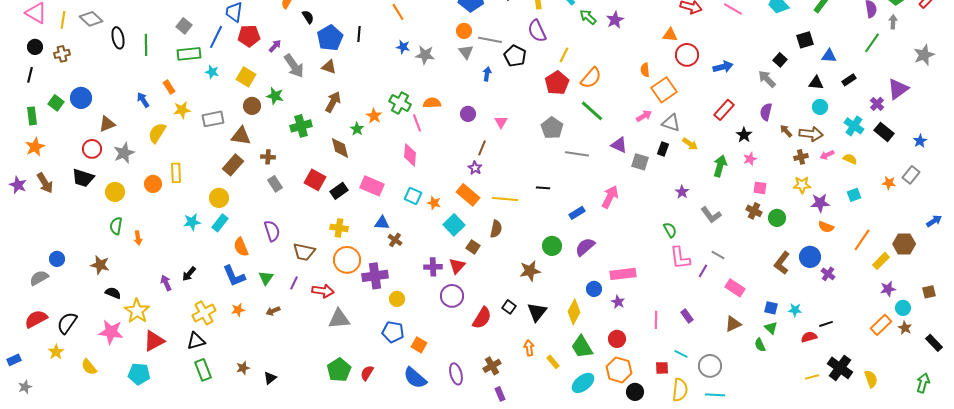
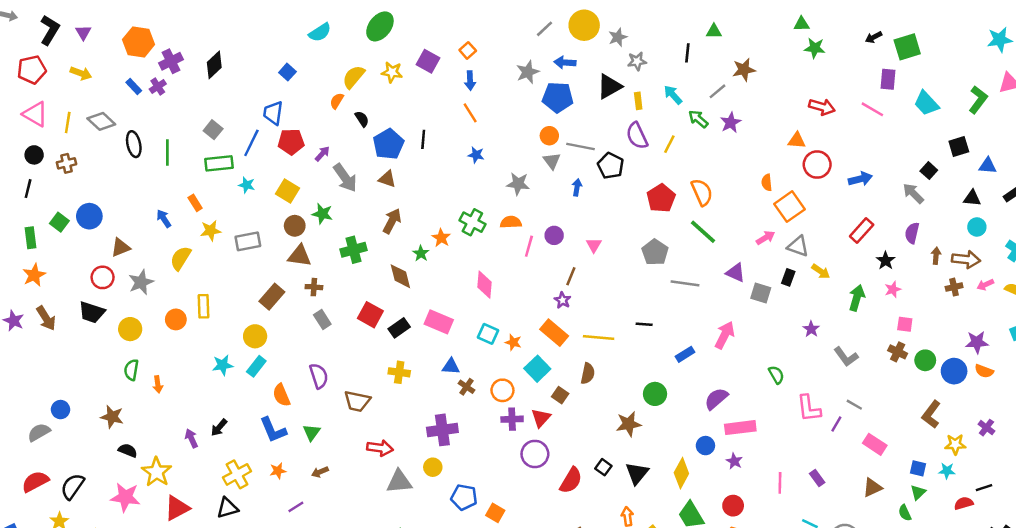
gray star: (425, 55) -> (518, 184), moved
yellow line: (564, 55) -> (669, 144), moved
orange semicircle: (591, 78) -> (702, 192), turned -65
pink line: (417, 123) -> (529, 246), moved, turned 36
brown arrow: (786, 131) -> (936, 256), turned 48
brown triangle: (241, 136) -> (300, 256), moved
yellow star: (802, 185) -> (955, 444), moved
green semicircle: (670, 230) -> (776, 375), moved
purple semicircle: (585, 247) -> (716, 399), moved
blue circle: (810, 257) -> (954, 371), moved
orange circle: (347, 260) -> (502, 390), moved, size x0.7
purple line: (294, 283) -> (296, 507), moved, turned 32
yellow circle: (397, 299) -> (433, 467), moved
green triangle: (771, 328) -> (918, 492), turned 32

